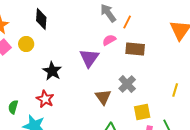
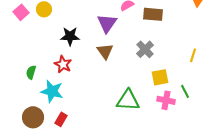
black star: (52, 71) -> (70, 36), turned -30
brown triangle: (103, 97) -> (105, 51), moved

